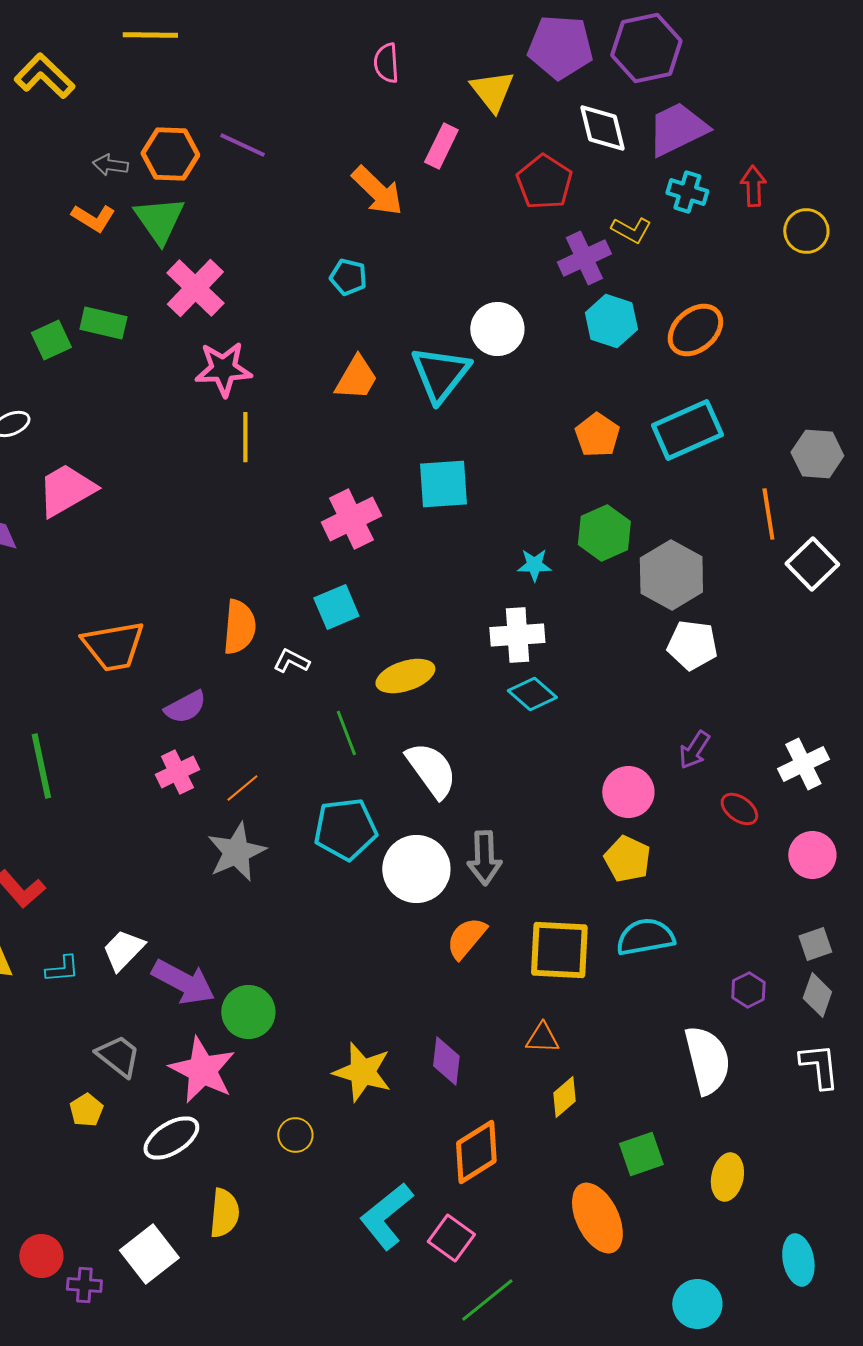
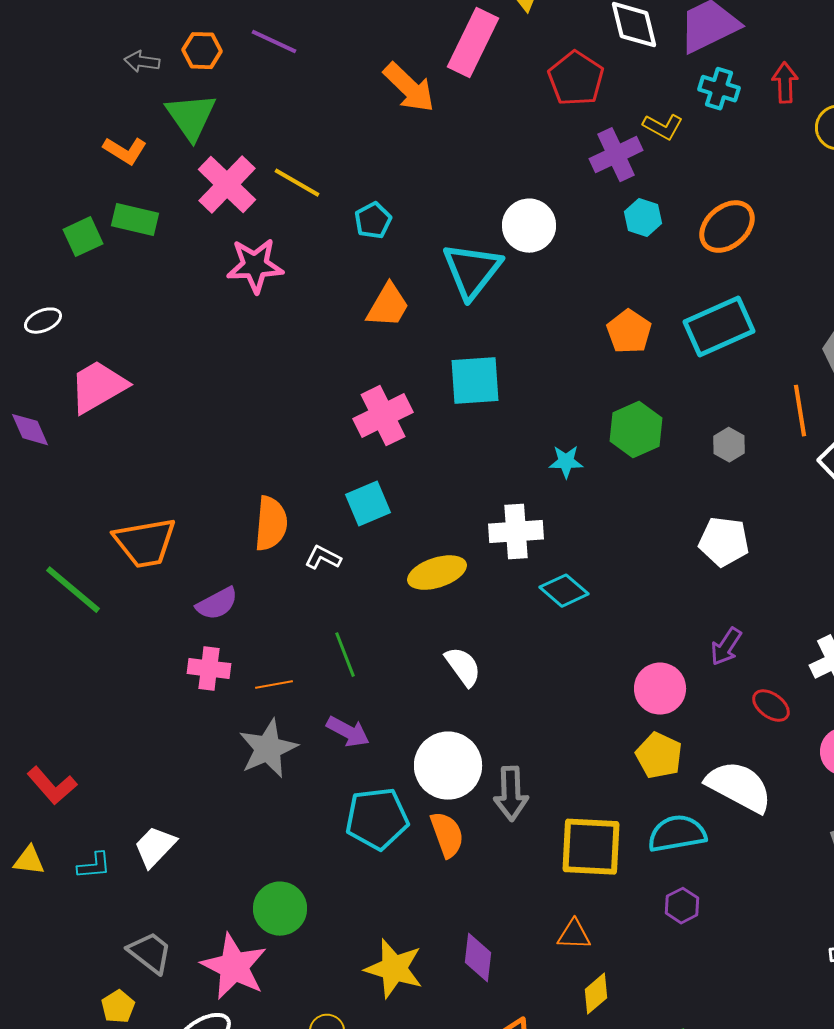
pink rectangle: (441, 146) -> (473, 43), size x1.5
orange hexagon: (170, 154) -> (202, 51), size x0.7
orange L-shape: (93, 218) -> (125, 151), moved
cyan pentagon: (348, 277) -> (373, 221), moved, turned 30
cyan hexagon: (611, 321) -> (643, 218), size x0.7
orange trapezoid: (356, 378) -> (388, 306), moved
yellow line: (245, 437) -> (297, 183), moved, turned -60
gray hexagon: (671, 575) -> (729, 445), moved, size x0.5
white cross: (517, 635) -> (516, 532), moved
green line: (346, 733) -> (345, 655), moved
green line: (41, 766) -> (73, 590), moved, turned -38
white semicircle: (431, 770) -> (463, 667), size x0.7
pink cross: (177, 772) -> (209, 669), turned 33
orange line: (242, 788) -> (274, 685), turned 30
cyan pentagon: (345, 829) -> (377, 819), moved
gray arrow: (484, 858) -> (511, 794), moved
orange semicircle: (466, 938) -> (447, 835), moved, turned 120
purple arrow: (183, 982) -> (348, 732), moved, size x0.7
purple hexagon: (748, 990) -> (682, 906), moved
white semicircle: (707, 1060) -> (739, 787), moved, turned -48

